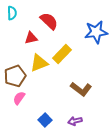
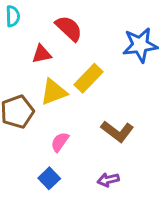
pink semicircle: (19, 98) -> (60, 142), moved
blue square: (45, 120) -> (49, 178), moved

